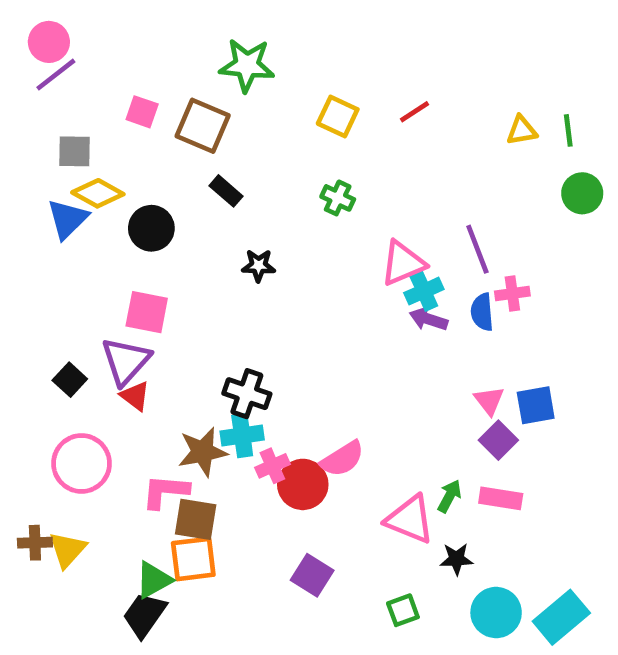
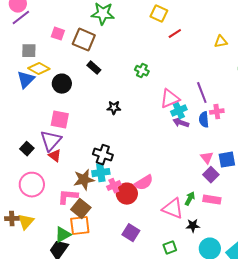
yellow square: (338, 116) -> (159, 14), moved
black star: (259, 266) -> (114, 108), moved
brown square: (196, 519) -> (81, 209), turned 30

